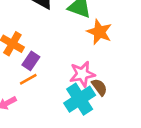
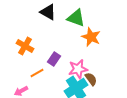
purple rectangle: (31, 61) -> (54, 59), moved

